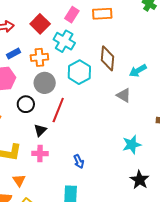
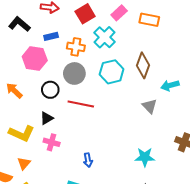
red line: (58, 110) -> (81, 104), turned 65
black triangle: (40, 130) -> (47, 118), moved

